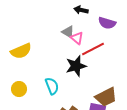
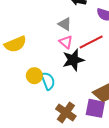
pink triangle: (77, 38) -> (66, 42), moved
yellow circle: (19, 89) -> (34, 76), moved

